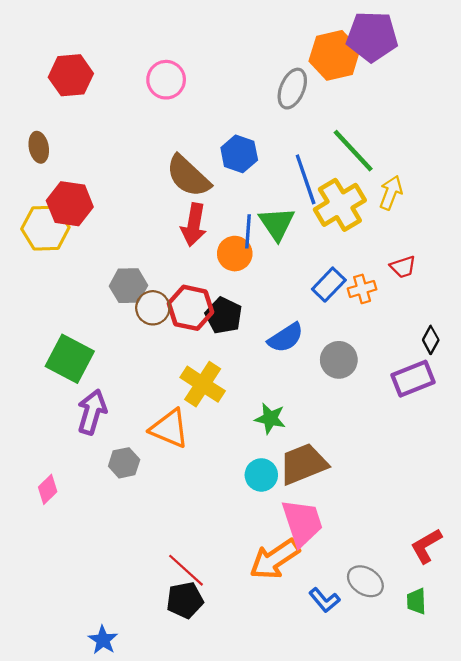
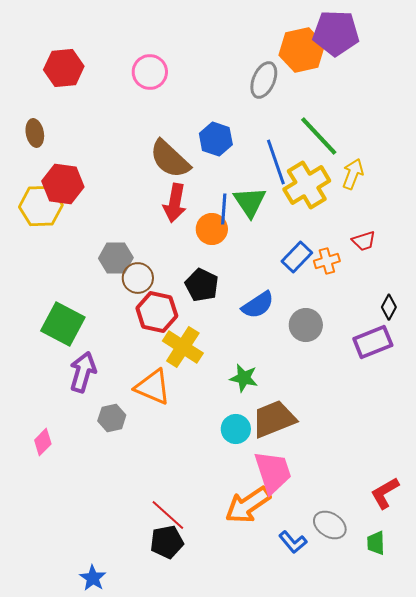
red hexagon: (190, 308) -> (157, 312), moved

